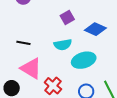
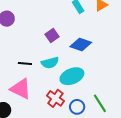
black line: (23, 43) -> (25, 63), moved
red cross: (53, 86) -> (55, 98), moved

